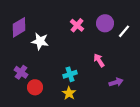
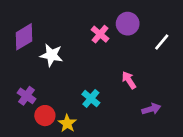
purple circle: (105, 23) -> (128, 24), moved
cyan cross: (70, 74) -> (91, 98), turned -32
yellow star: (69, 93) -> (67, 123), moved

